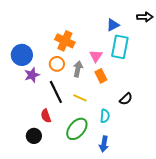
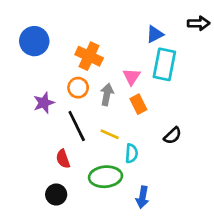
blue circle: (22, 55) -> (34, 41), moved
cyan semicircle: (105, 116) -> (131, 153), moved
green ellipse: (77, 129) -> (105, 177), turned 45
black circle: (34, 136) -> (56, 194), moved

